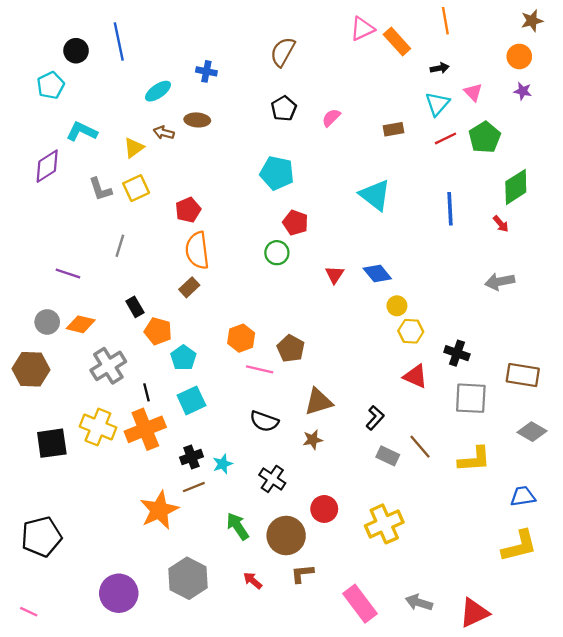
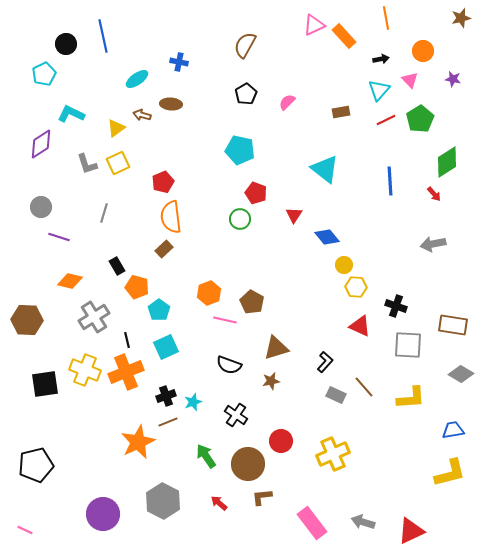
orange circle: (519, 56) -> (423, 51), moved
red triangle: (335, 275) -> (294, 215), moved
gray circle: (47, 322) -> (41, 207), moved

